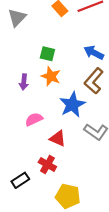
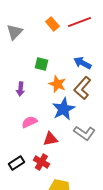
orange star: (51, 76) -> (57, 84), moved
red triangle: (58, 138) -> (50, 139), turned -35
black rectangle: (20, 180) -> (16, 163), moved

